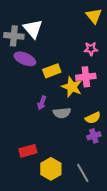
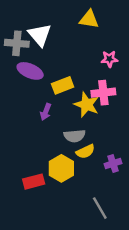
yellow triangle: (94, 16) -> (89, 19), moved, turned -42
purple arrow: (42, 103) -> (46, 112), moved
yellow semicircle: (93, 118) -> (85, 152), moved
yellow hexagon: (51, 169) -> (61, 168), moved

